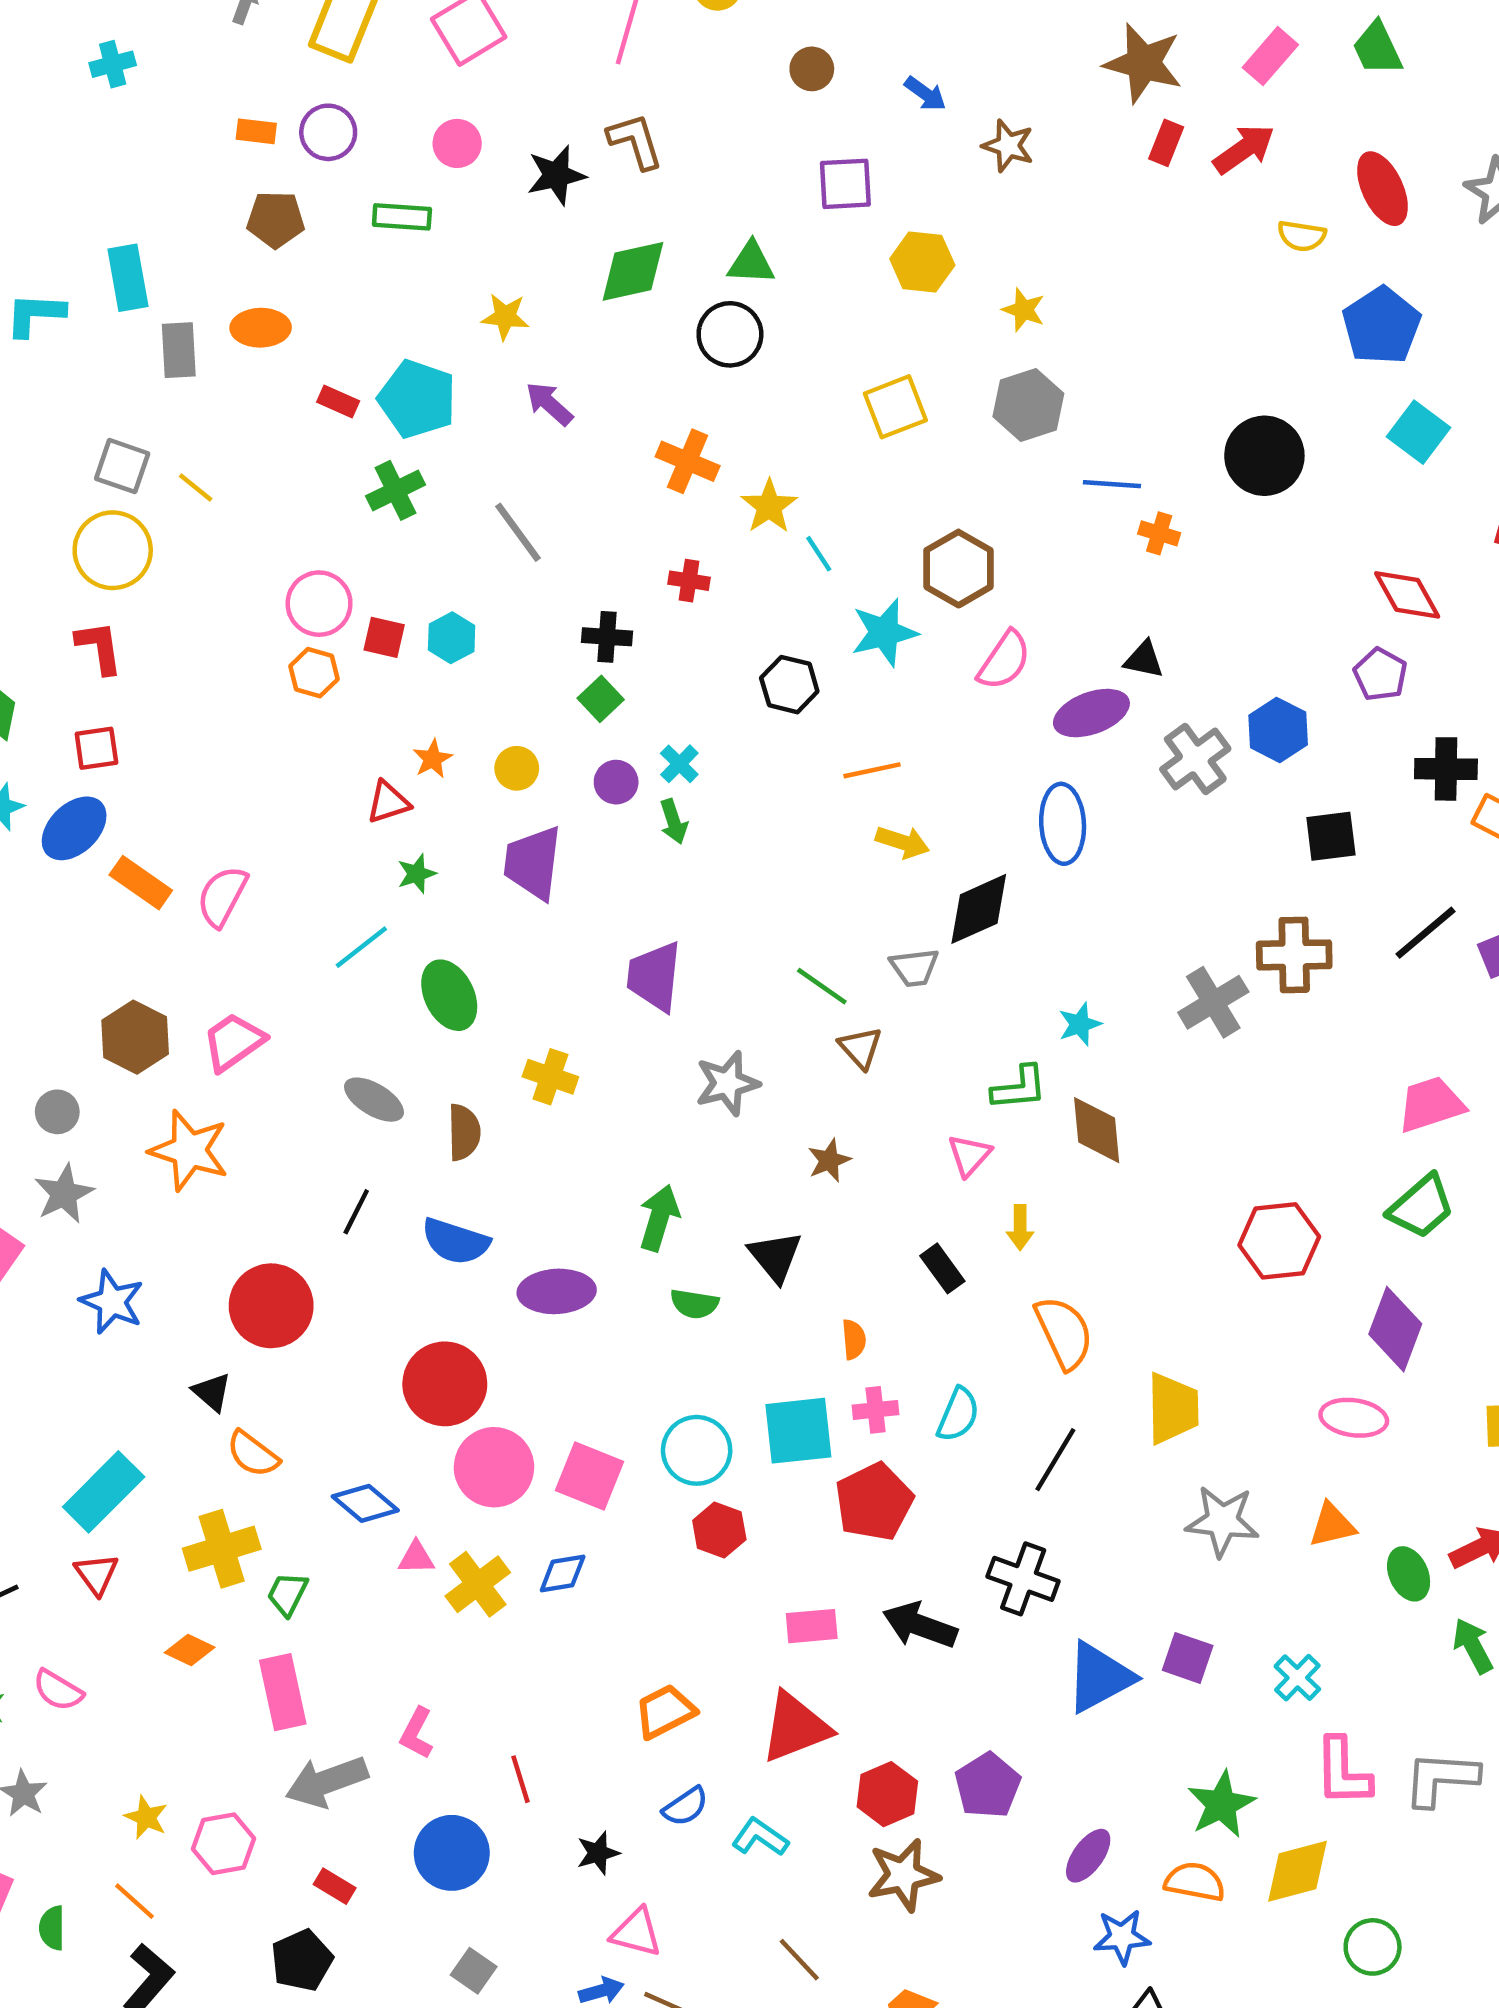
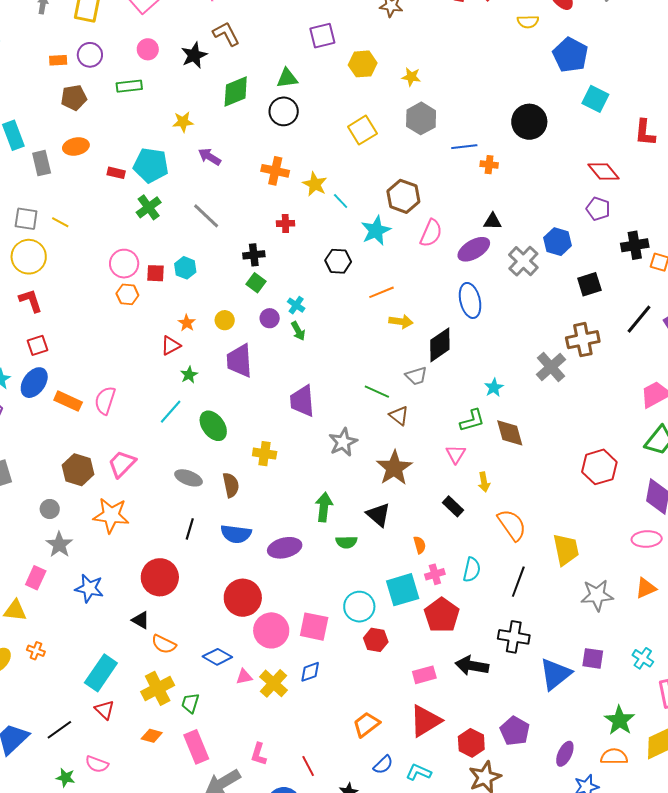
brown star: (829, 1160) -> (394, 468), size x1.8

